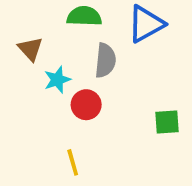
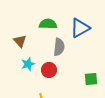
cyan star: (57, 80) -> (28, 64), moved

